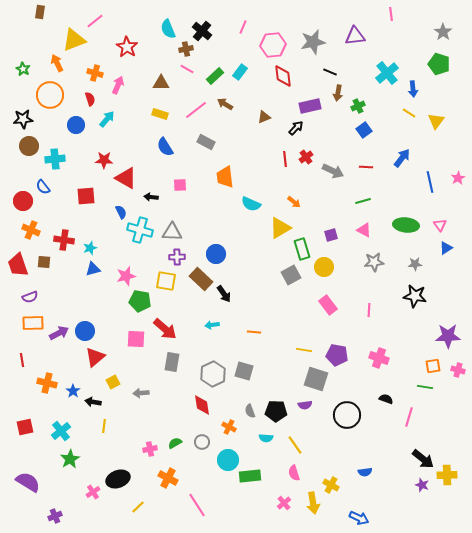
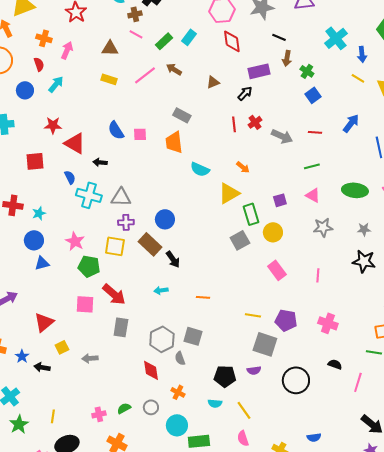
green cross: (358, 106) -> (307, 71), turned -32
gray rectangle: (206, 142) -> (182, 115), moved
blue semicircle: (165, 147) -> (116, 130), moved
pink square: (180, 185) -> (140, 134), moved
blue triangle: (93, 269) -> (42, 263), moved
pink star: (126, 276) -> (75, 241), turned -30
blue circle: (85, 331) -> (34, 240), moved
gray semicircle: (250, 411) -> (180, 358), moved
yellow line: (104, 426) -> (53, 416), moved

